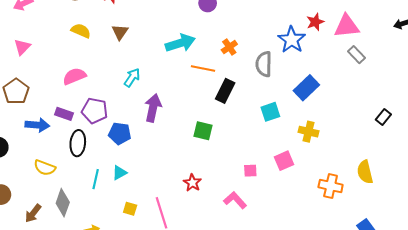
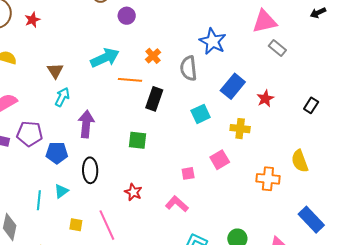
red star: (315, 22) -> (265, 99), moved
brown triangle: (120, 32) -> (55, 71), moved
black ellipse: (78, 143) -> (90, 170), moved

